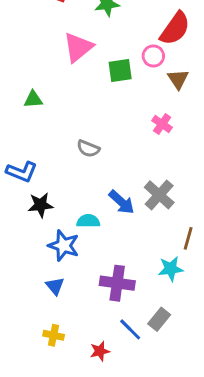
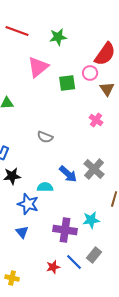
cyan star: (171, 269) -> (91, 220), moved
yellow cross: (54, 335) -> (12, 278), moved
red star: (100, 351) -> (53, 267), moved

